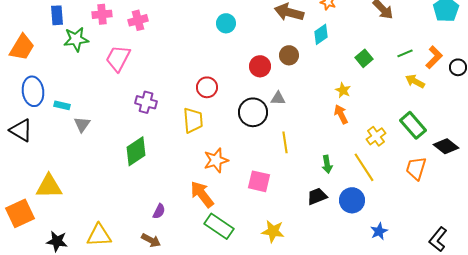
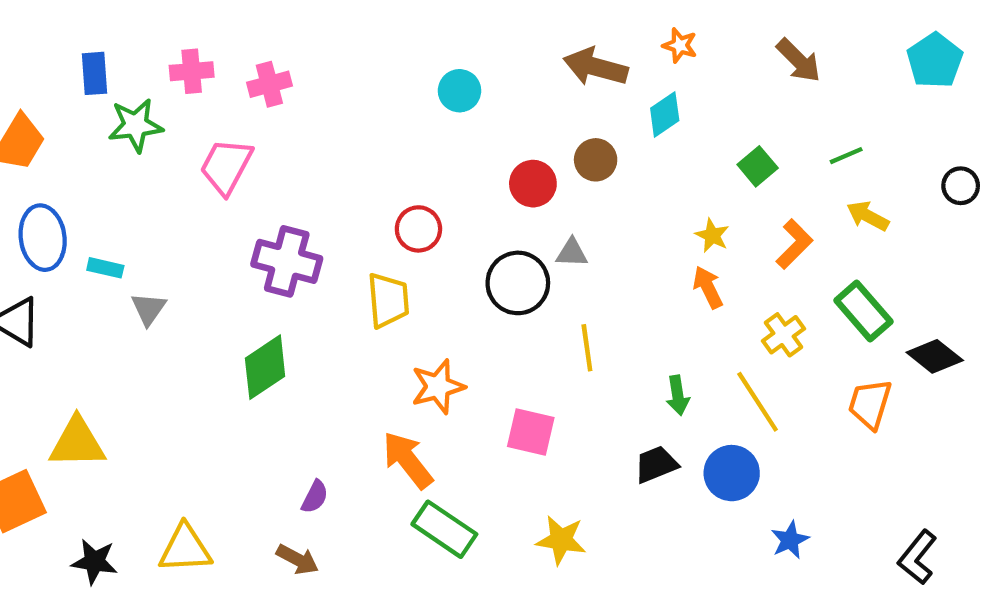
orange L-shape: (434, 57) -> (794, 244), moved
purple cross: (146, 102) -> (287, 261), size x1.4

